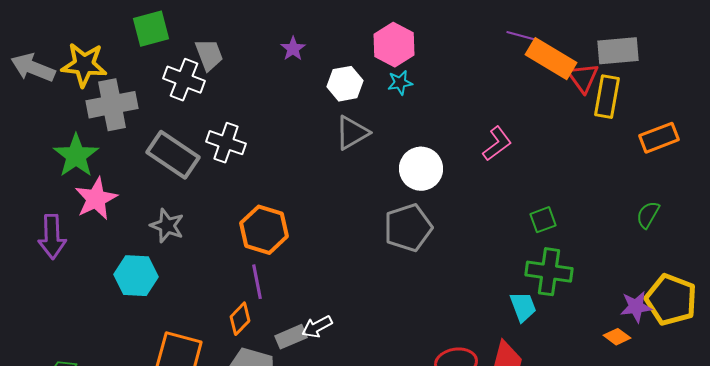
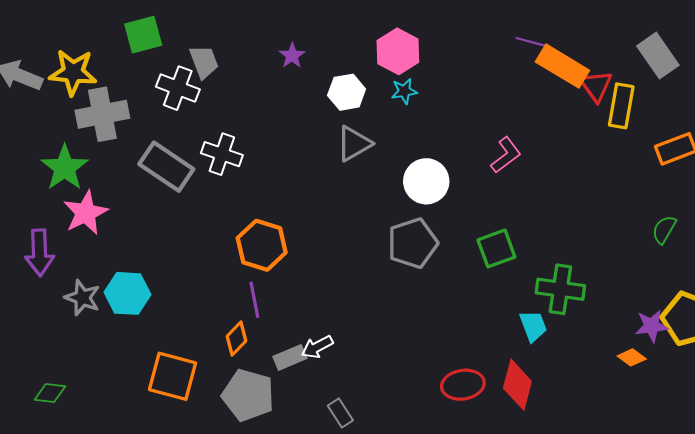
gray rectangle: (618, 51) -> (658, 56), moved, turned 60
green square: (543, 220) -> (496, 248), moved, size x1.4
gray star: (167, 226) -> (82, 298), moved

